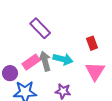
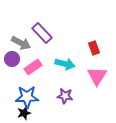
gray arrow: (45, 61) -> (21, 43), moved, turned 132
purple circle: (10, 73) -> (12, 59), moved

